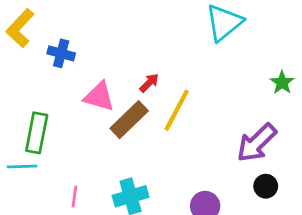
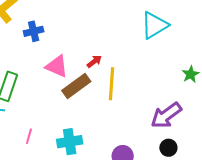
blue cross: (61, 53) -> (34, 31), turned -36
yellow line: (177, 110) -> (112, 84), turned -32

